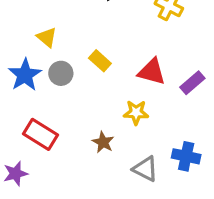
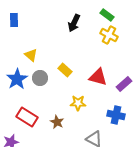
yellow star: (136, 112) -> (78, 103), moved
brown star: (103, 142) -> (57, 122), moved
blue cross: (186, 156) -> (116, 115), moved

